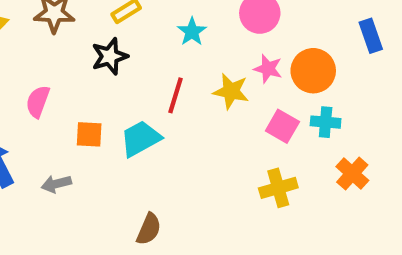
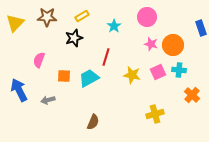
yellow star: (231, 91) -> (132, 75), moved
pink square: (282, 126) -> (158, 72), turned 35
yellow cross: (278, 188) -> (155, 114), moved

